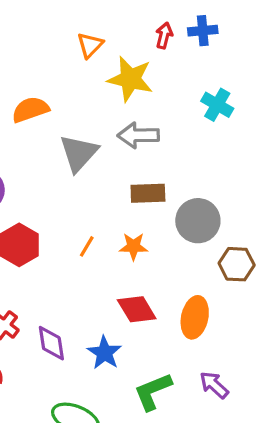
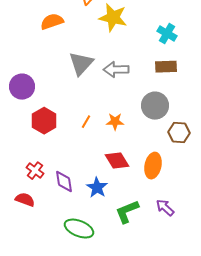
orange semicircle: (30, 110) -> (52, 22), moved
gray arrow: (138, 135) -> (116, 70), moved
brown rectangle: (148, 193) -> (166, 67), moved

